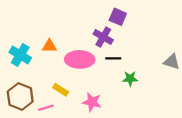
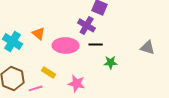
orange triangle: (49, 46) -> (39, 33), turned 40

